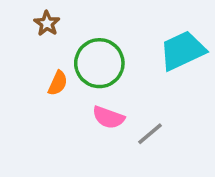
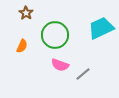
orange semicircle: (58, 83) -> (22, 46), moved

